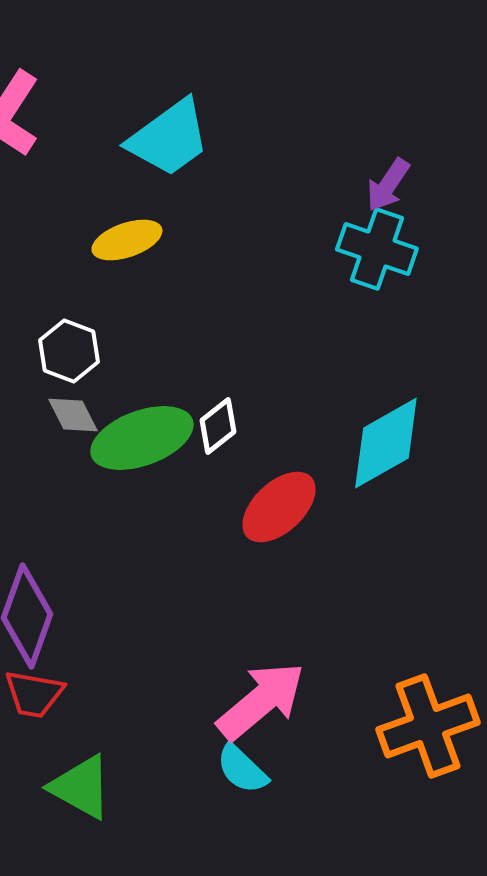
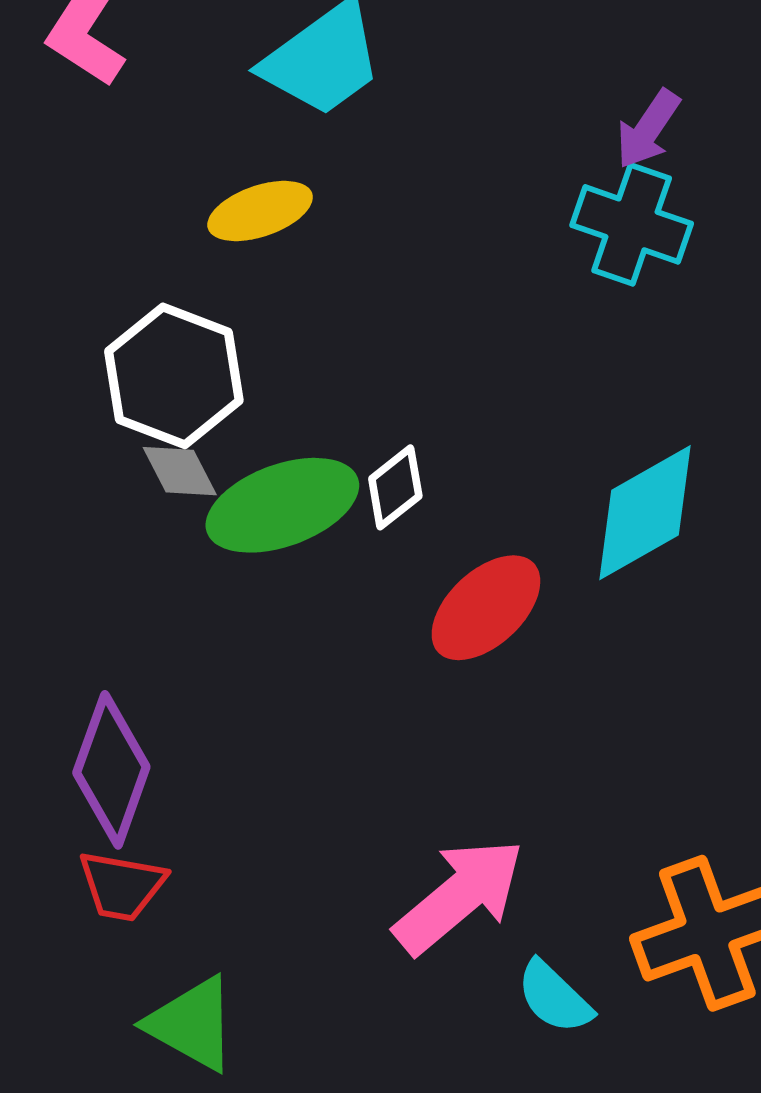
white hexagon: (69, 351) -> (174, 376), size x1.5
cyan semicircle: (242, 769) -> (554, 997), moved

